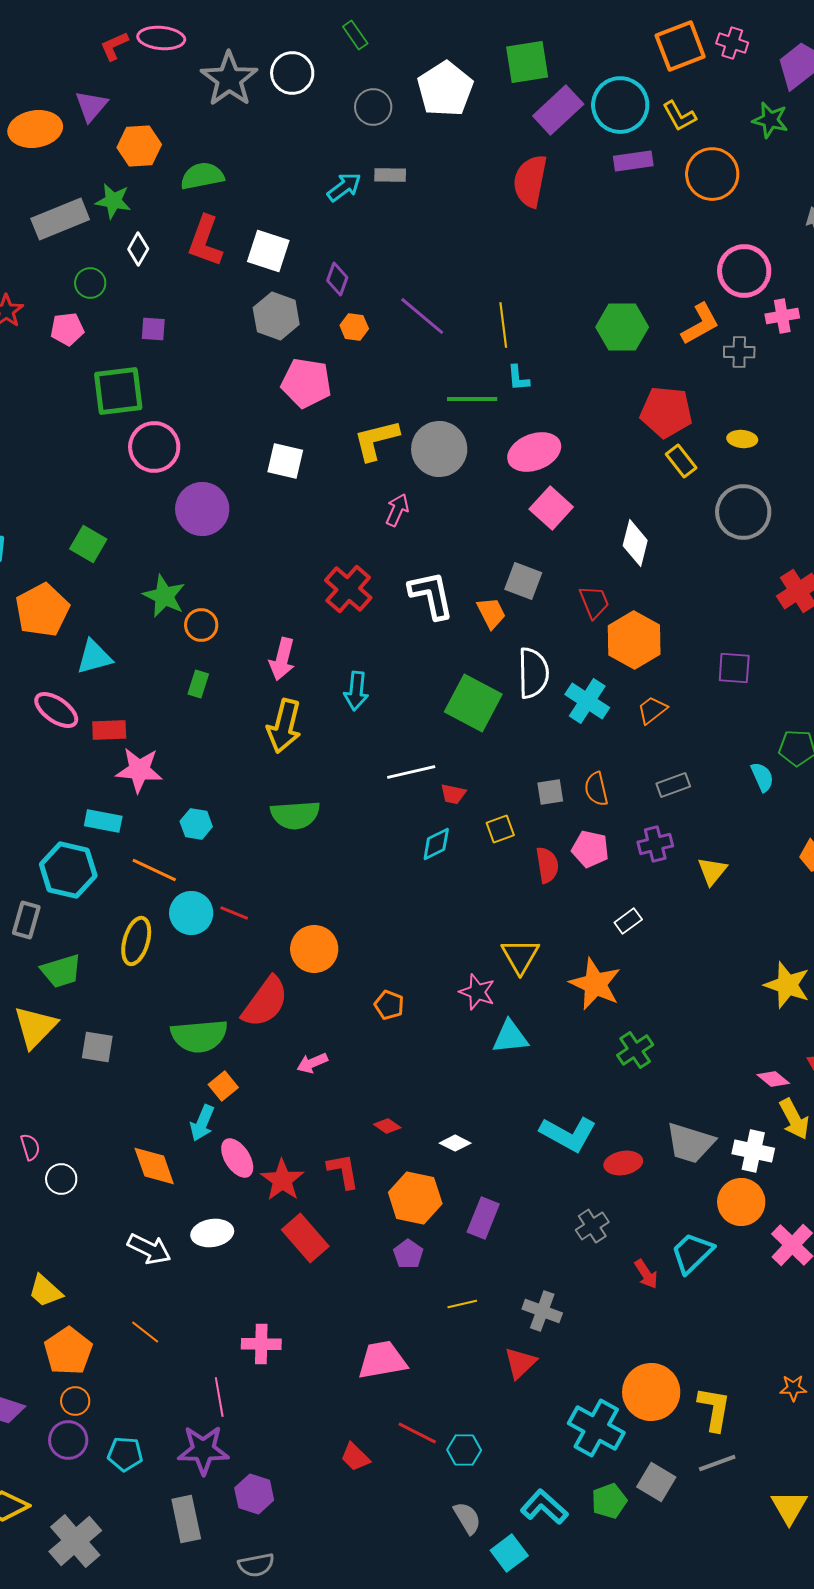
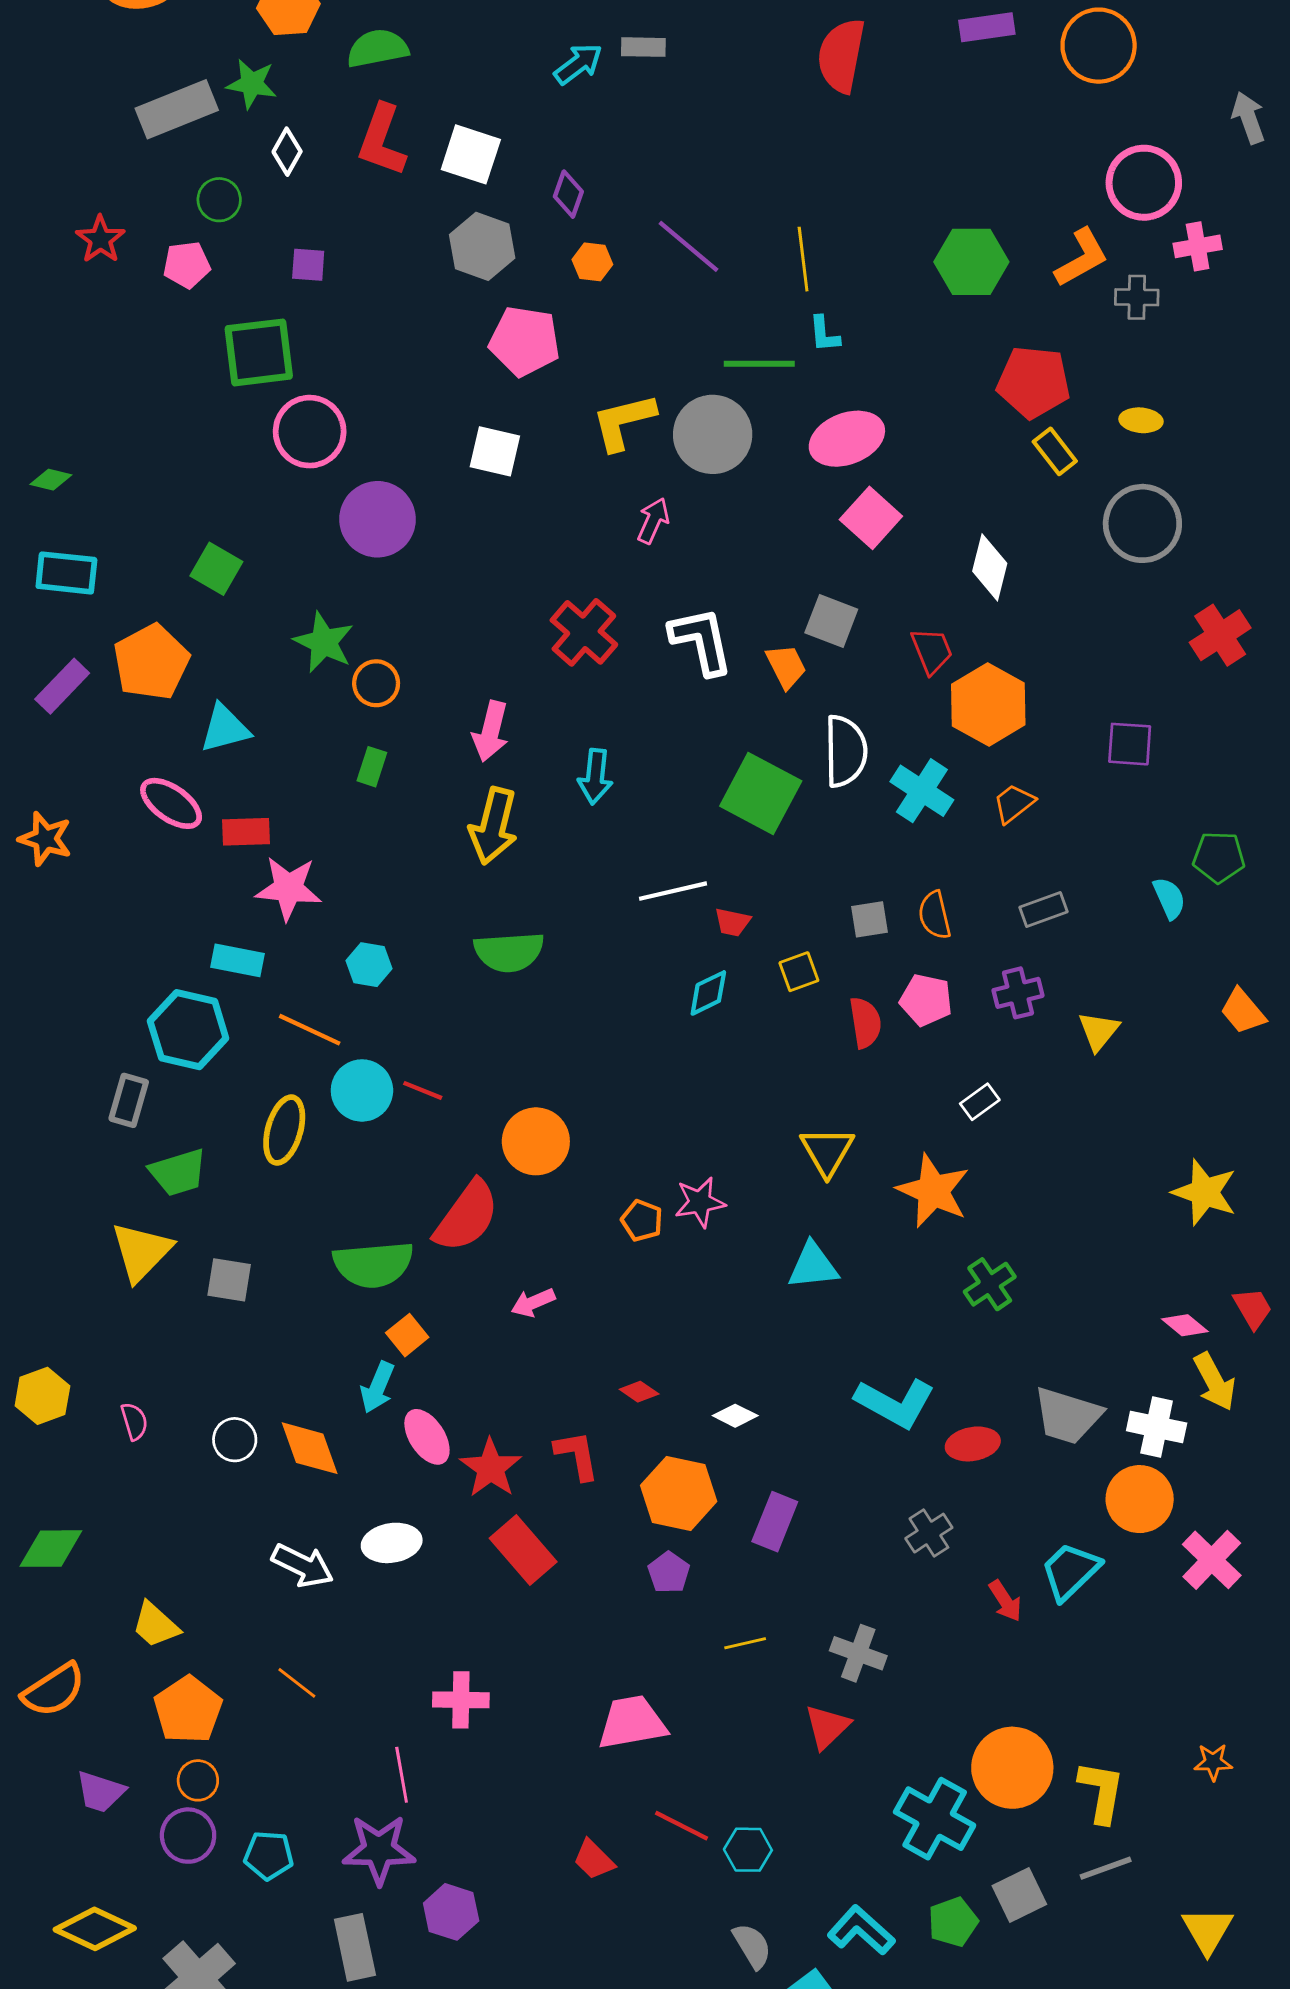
pink star: (477, 992) -> (700, 1202), moved, turned -30
white circle: (61, 1179) -> (235, 1440), moved
gray square: (656, 1482) -> (1019, 1895), turned 33

